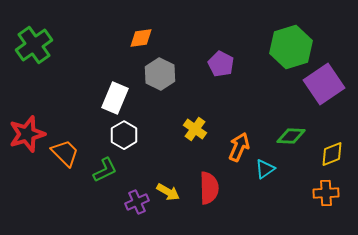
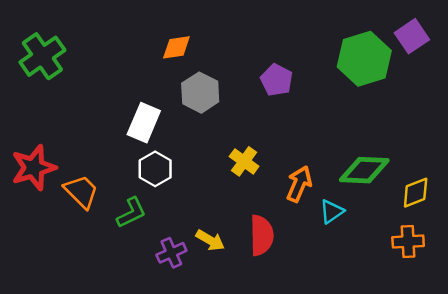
purple square: (324, 84) -> (412, 36), moved, size x0.7
green diamond: (291, 136) -> (364, 170), size x1.4

